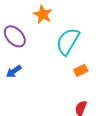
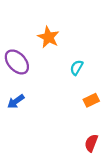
cyan semicircle: (68, 41) -> (77, 68), size x0.5

